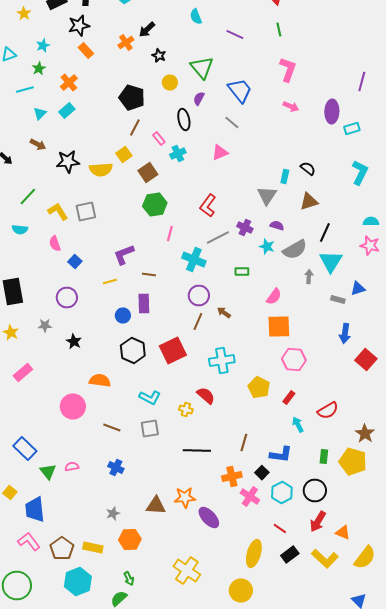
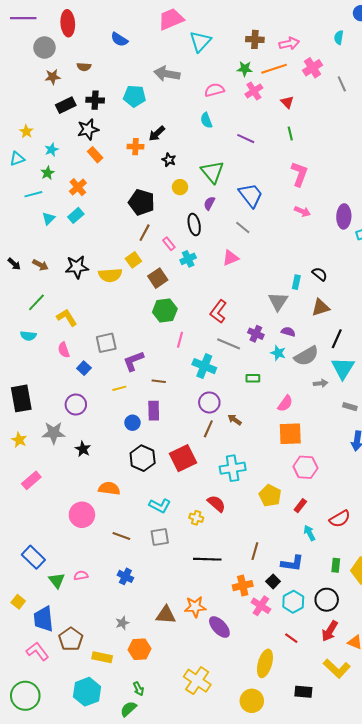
yellow star: (24, 14) -> (26, 131), moved
orange cross: (126, 42) -> (136, 147), turned 35
brown arrow: (38, 144) -> (40, 265), moved
gray square: (86, 212) -> (106, 343), moved
gray line: (218, 238) -> (229, 344), turned 50
gray arrow: (309, 276) -> (321, 383), turned 80
gray star: (45, 326) -> (54, 433), size x1.6
brown pentagon: (62, 548) -> (71, 639), moved
black rectangle: (290, 554) -> (303, 692), moved, turned 42

